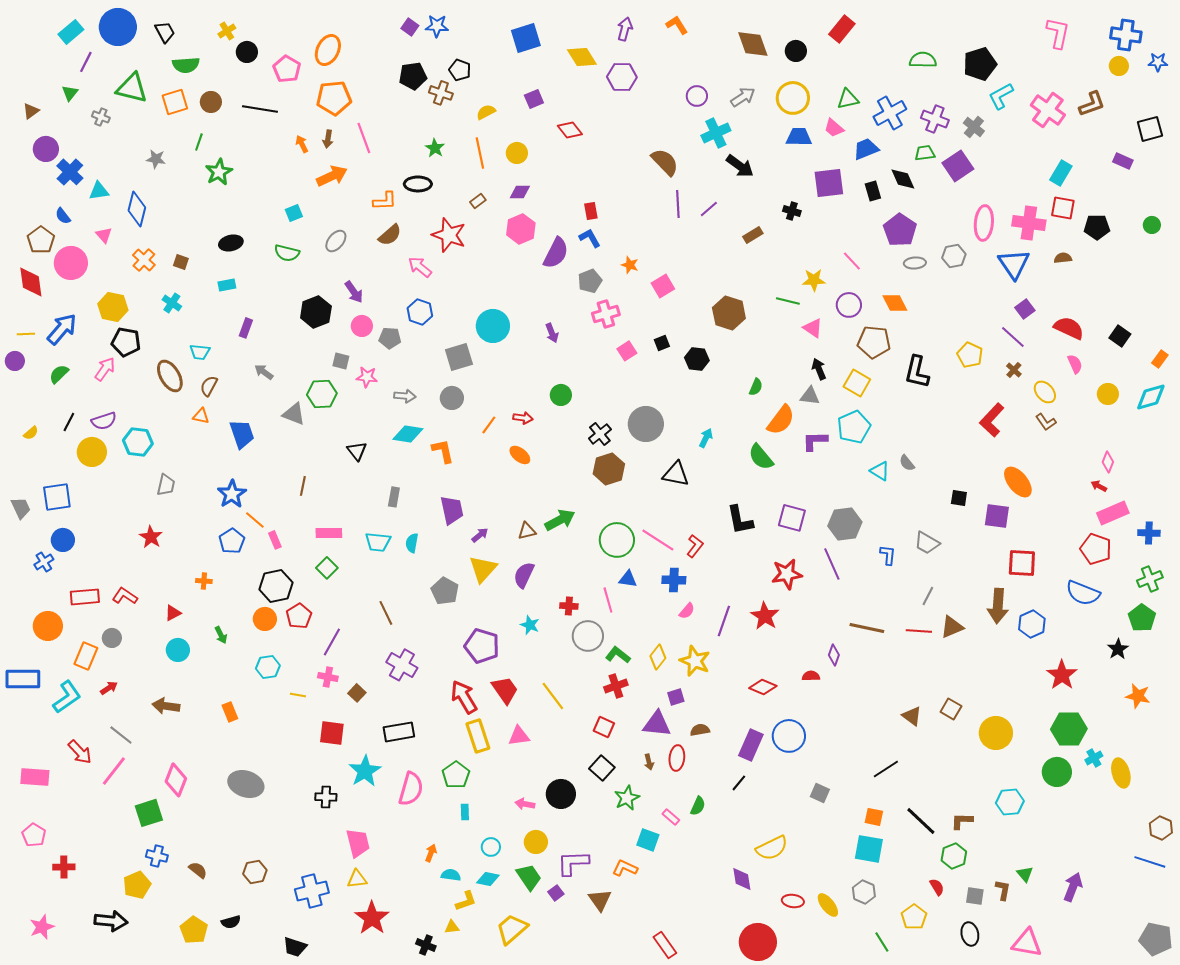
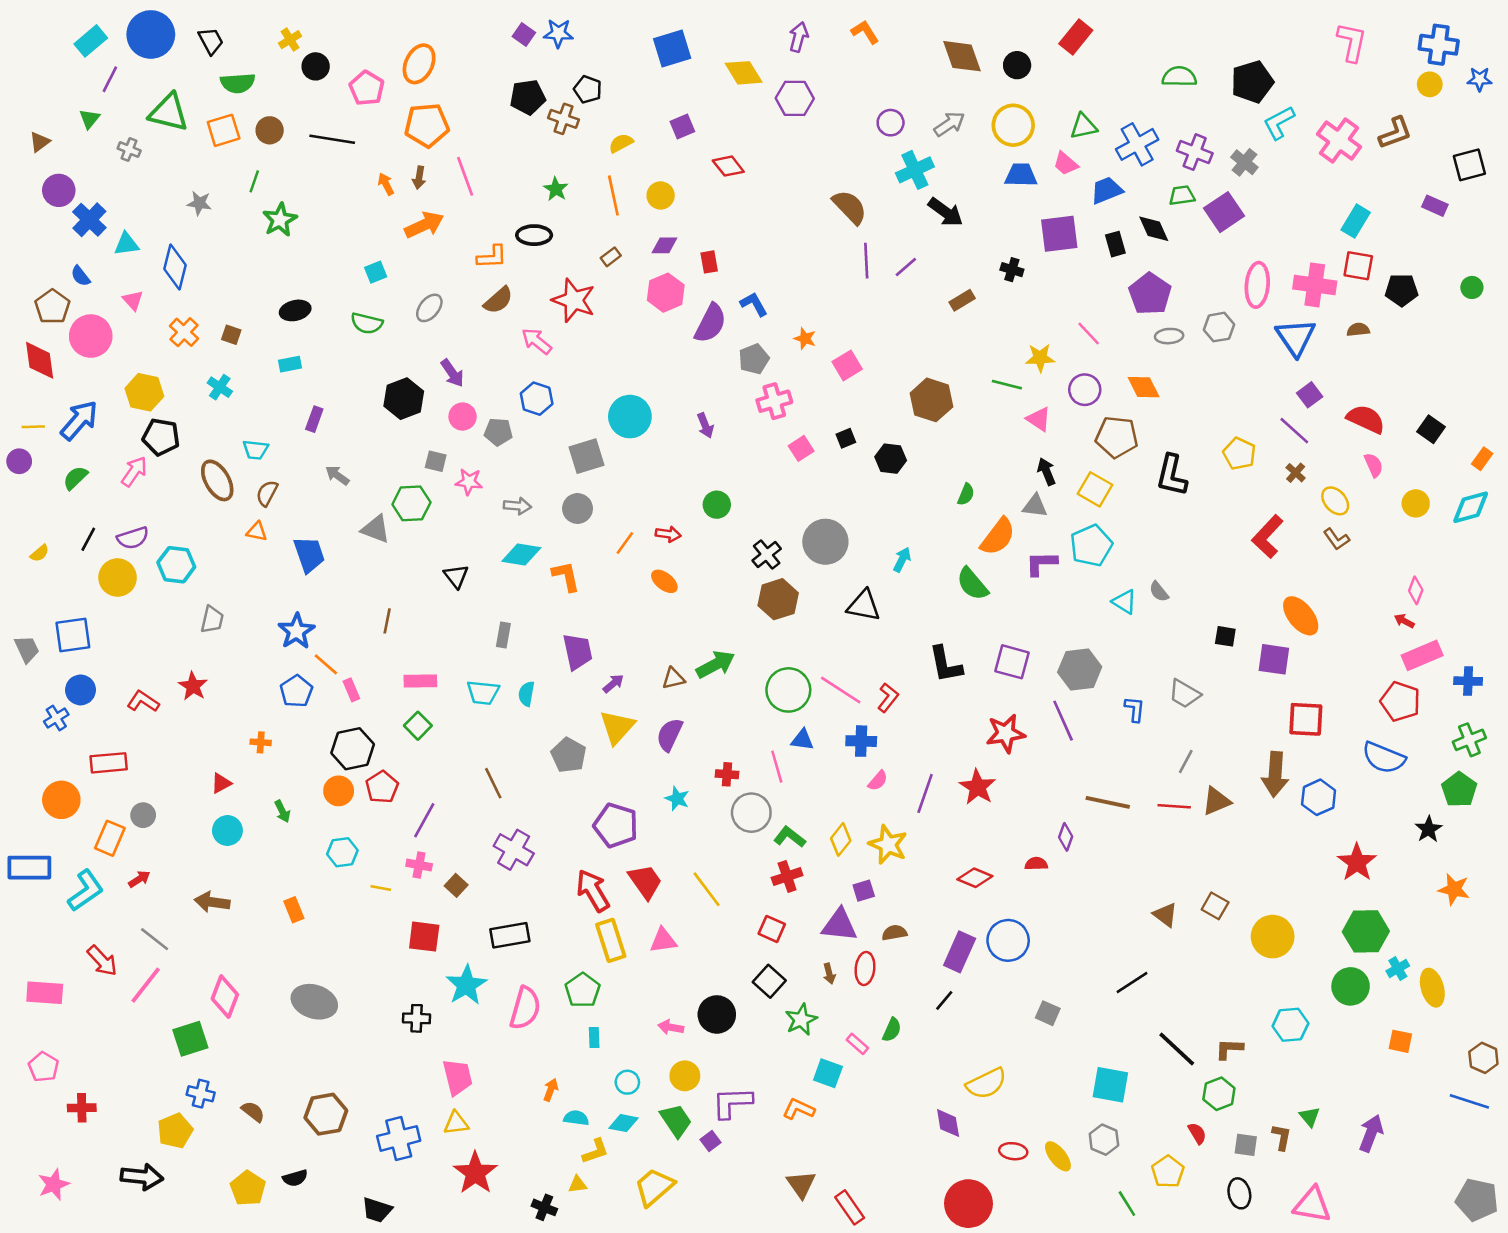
red rectangle: (591, 211) -> (709, 262), moved
red L-shape: (125, 596) -> (143, 701), moved
orange square: (874, 817) -> (1400, 1041), moved
brown hexagon: (255, 872) -> (326, 1114), size x1.4
brown triangle: (600, 900) -> (801, 1184), moved

